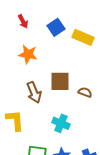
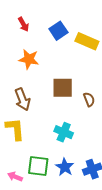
brown arrow: (34, 92) -> (22, 99), moved
brown semicircle: (85, 92) -> (89, 99), turned 48

